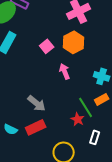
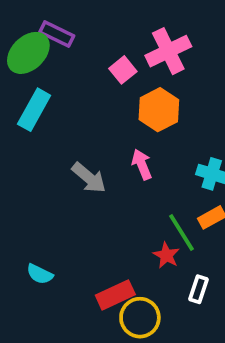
pink square: (47, 46) -> (123, 70), moved
gray arrow: (37, 103) -> (89, 178), moved
red rectangle: (36, 127) -> (115, 295), moved

